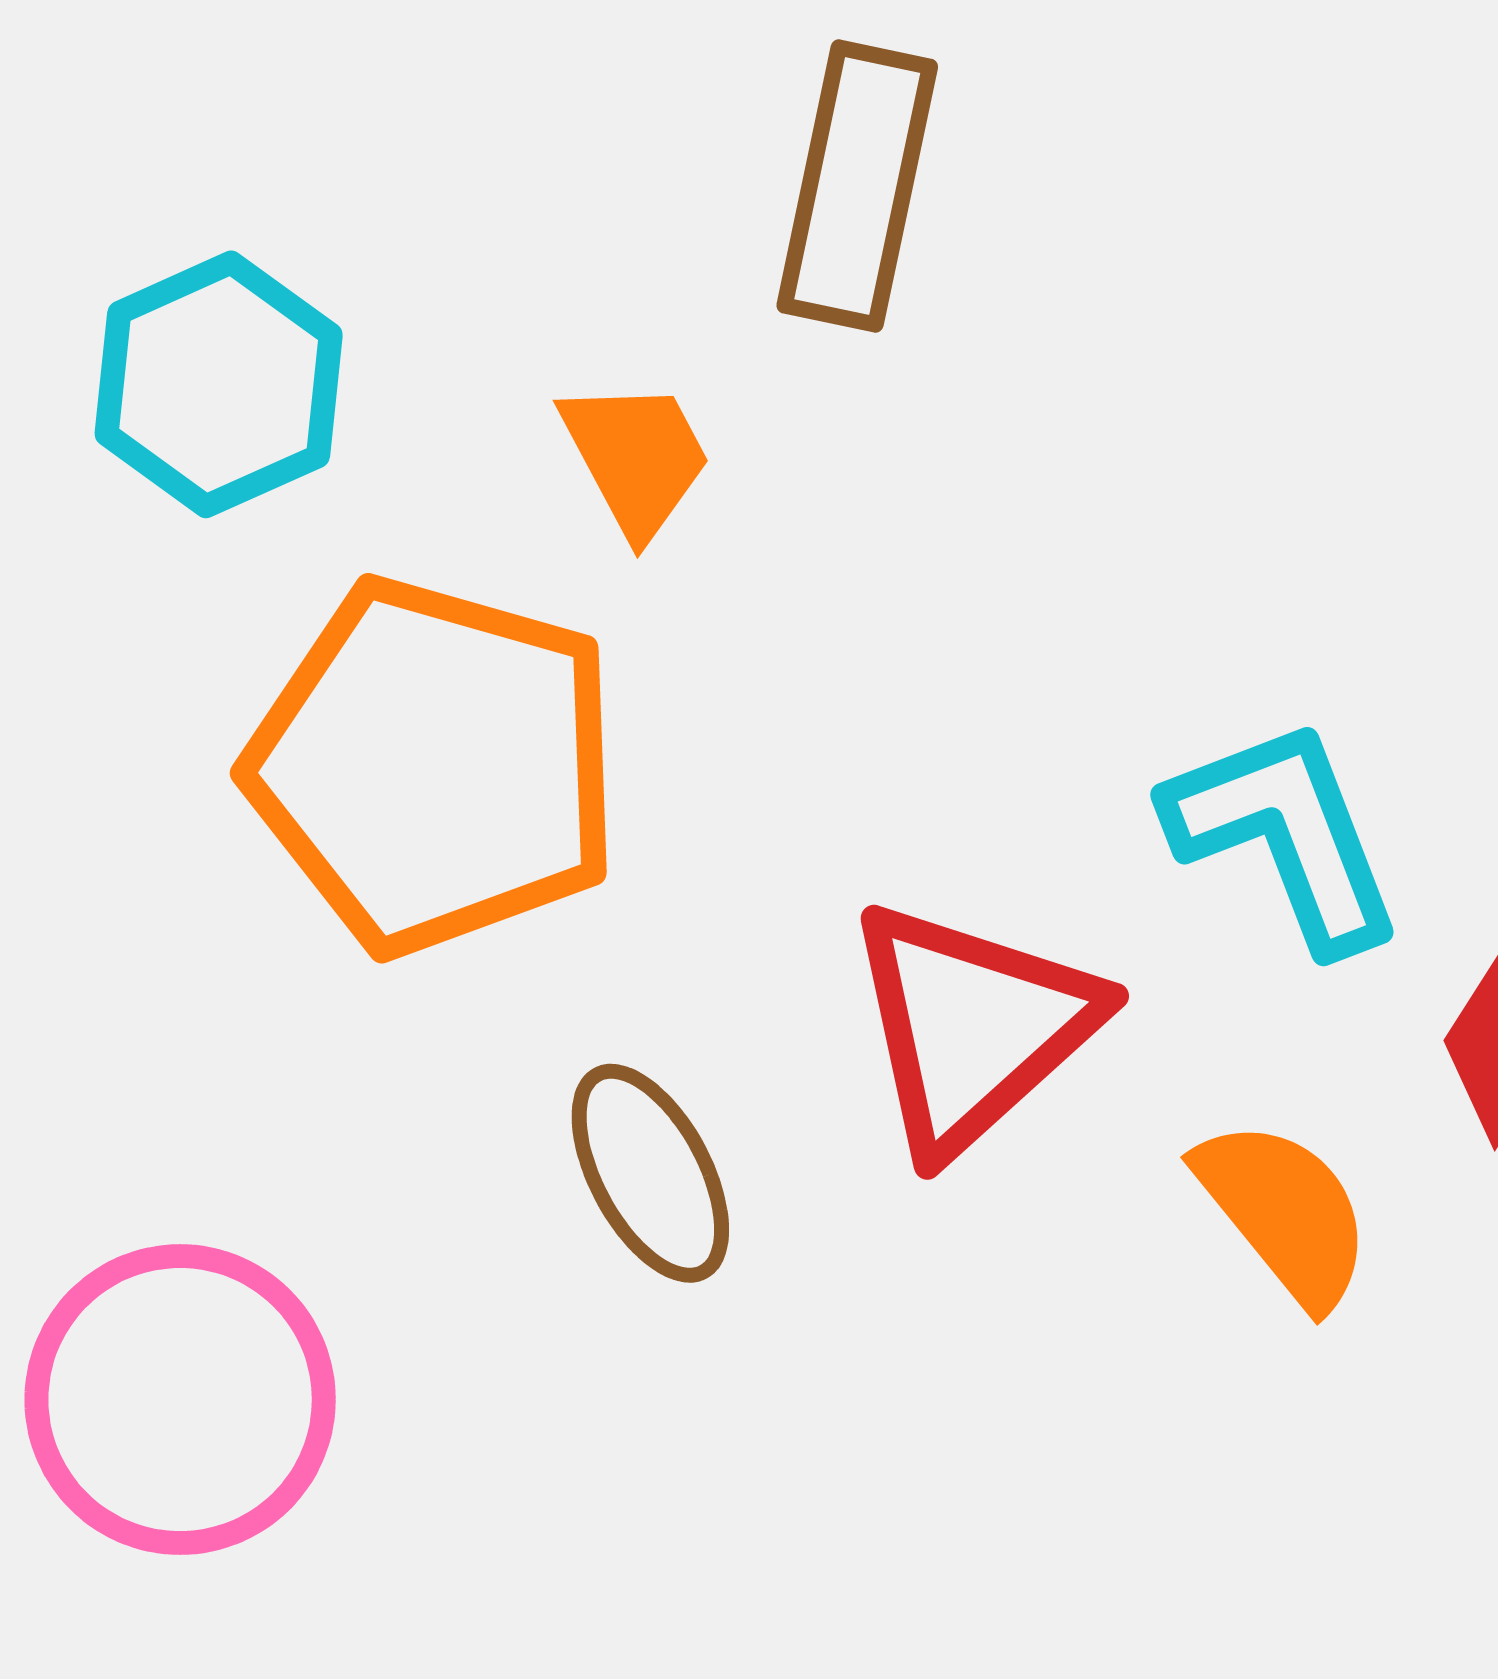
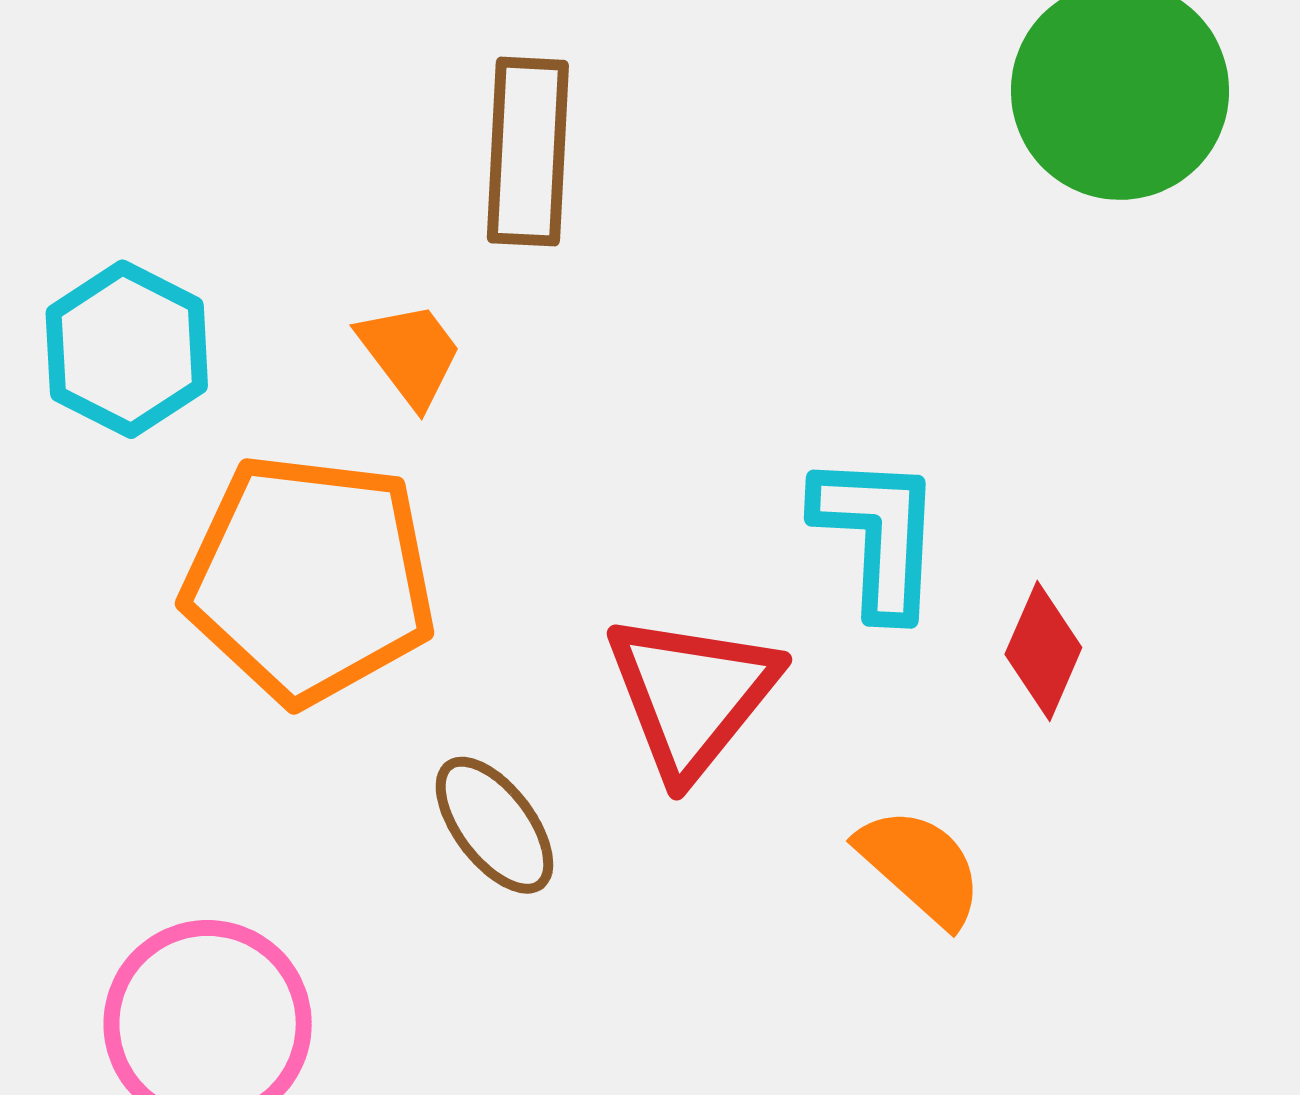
cyan L-shape: (1285, 834) -> (878, 535), turned 33
orange semicircle: (1284, 1212) -> (920, 867), moved

